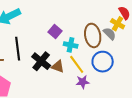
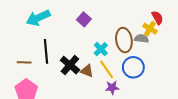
purple square: (55, 32) -> (84, 19), moved
gray semicircle: (110, 34) -> (141, 39), turned -40
cyan cross: (71, 45) -> (101, 49), turned 32

